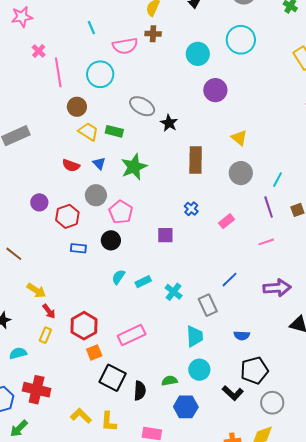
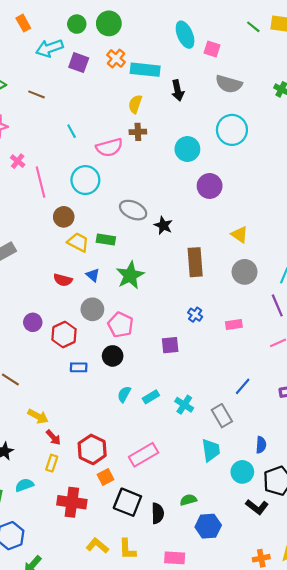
pink rectangle: (226, 221) -> (234, 325), turned 35
blue semicircle: (242, 335) -> (261, 445), turned -84
cyan circle: (199, 370) -> (242, 472), moved
red cross: (37, 390) -> (72, 502), moved

